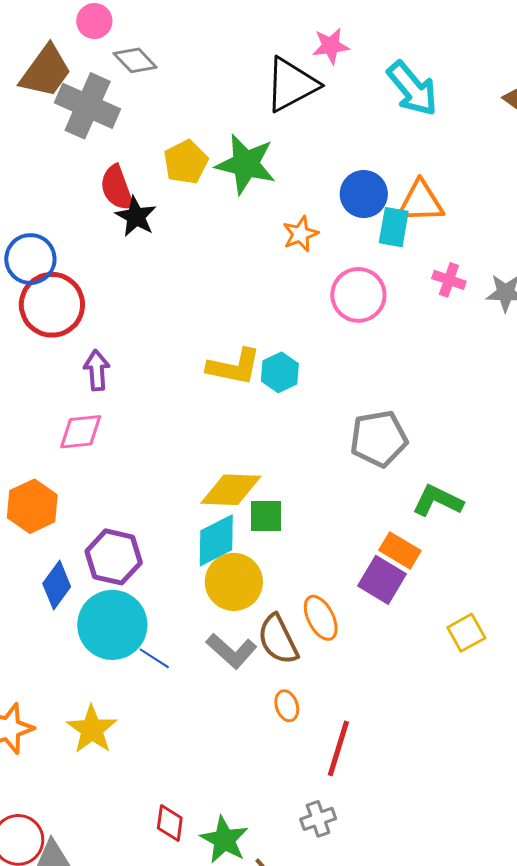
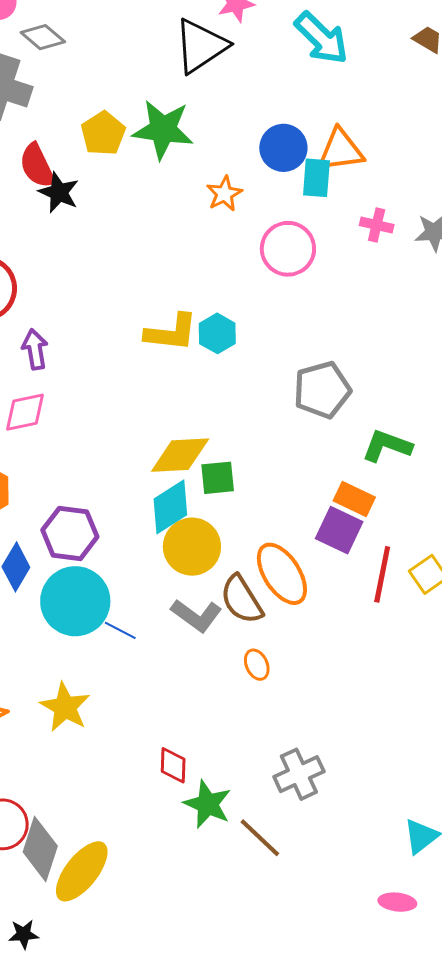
orange ellipse: (321, 618) -> (282, 574), size x1.4
red line: (338, 748) -> (382, 574), moved
gray cross: (318, 819) -> (299, 774), size x1.4
red diamond: (170, 823) -> (173, 765), moved

